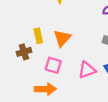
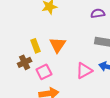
pink square: (53, 65) -> (44, 72), moved, turned -35

